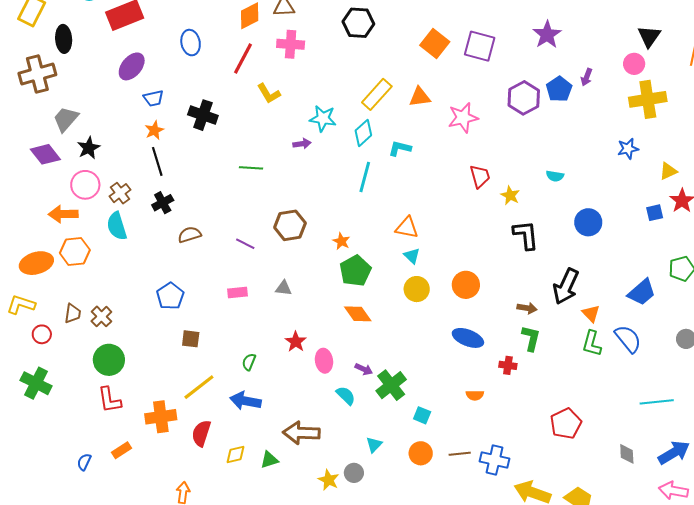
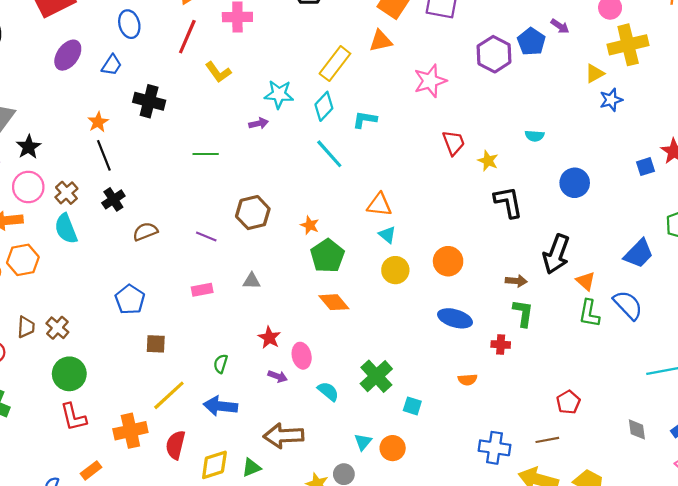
purple arrow: (587, 77) -> (560, 26), turned -72
orange triangle: (420, 97) -> (381, 41), moved
blue trapezoid: (154, 98) -> (112, 65), moved, turned -40
yellow triangle: (668, 171) -> (595, 73), moved
cyan line: (365, 177) -> (329, 154), turned -52
purple arrow: (364, 369) -> (278, 376), moved
red pentagon: (566, 424) -> (568, 402), size x0.7
orange circle: (421, 453) -> (393, 448), moved
brown line: (460, 454) -> (547, 440), moved
yellow diamond: (236, 455) -> (214, 465), size x1.4

